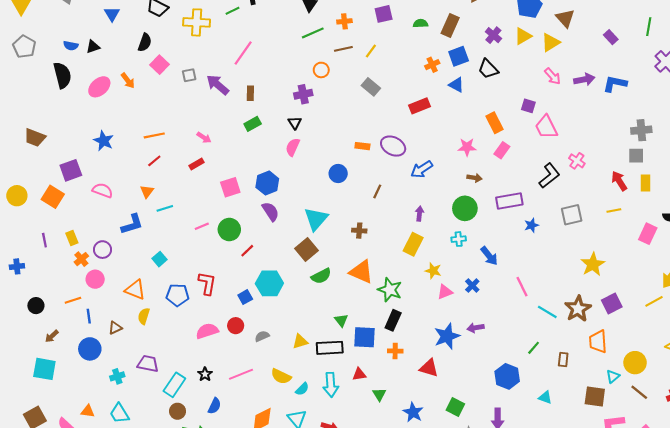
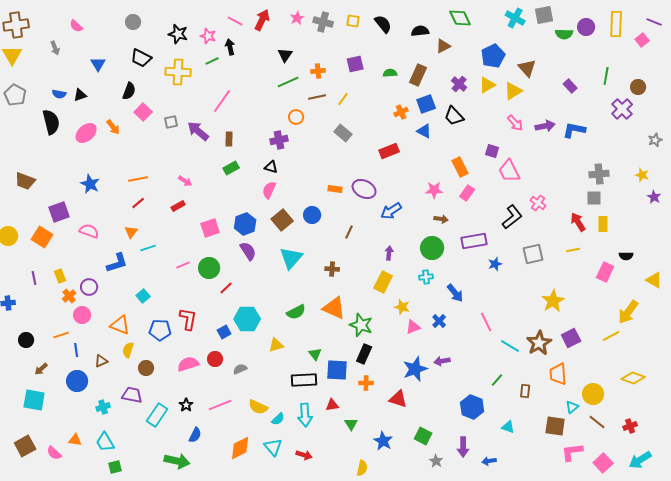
black triangle: (295, 123) -> (271, 167), turned -40
brown square: (306, 250) -> (282, 220), moved
yellow triangle: (300, 341) -> (276, 345), moved
brown circle: (178, 411) -> (146, 368), moved

